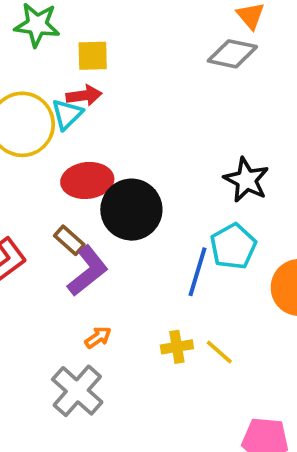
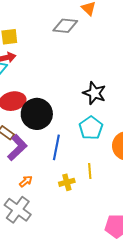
gray diamond: (232, 54) -> (65, 26), moved
blue line: (197, 272) -> (56, 147), moved
yellow line: (219, 352) -> (90, 171), moved, turned 49

